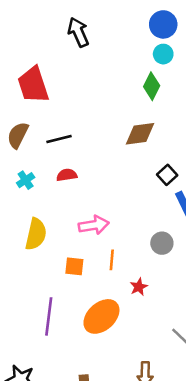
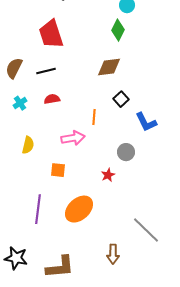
red trapezoid: (33, 85) -> (51, 34), moved
black square: (167, 175) -> (121, 99), moved
yellow semicircle: (36, 234) -> (28, 145), size x0.7
orange line: (112, 260) -> (94, 117), moved
red star: (139, 287) -> (108, 175), moved

